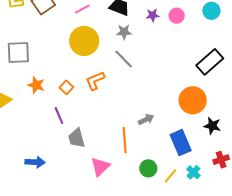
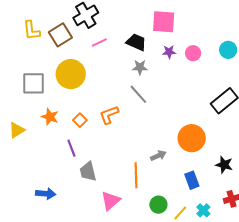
yellow circle: (84, 41) -> (71, 74), moved
orange circle: (193, 100) -> (192, 138), moved
blue rectangle: (181, 143) -> (192, 180), size x0.7

